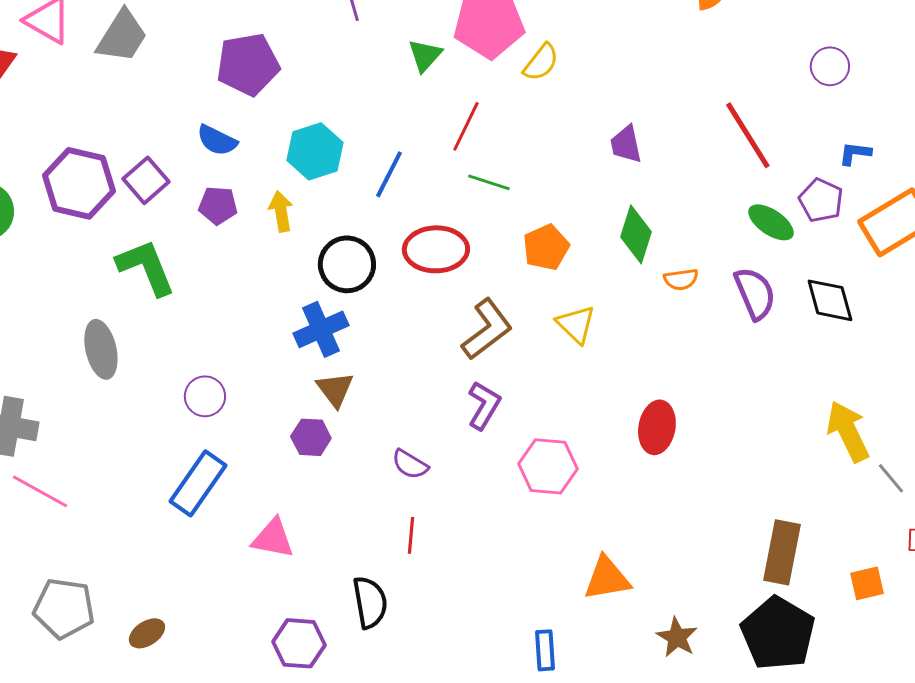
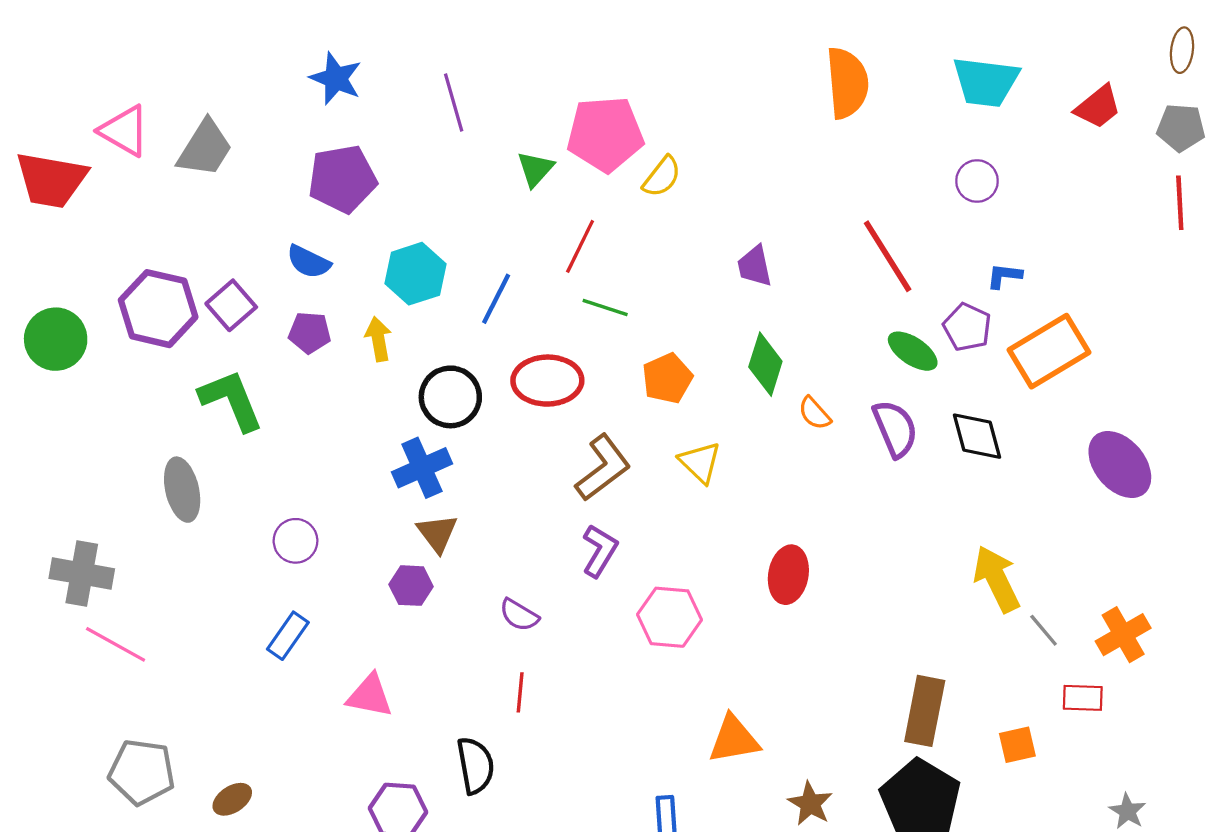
orange semicircle: (681, 279) -> (815, 413), turned 56
blue rectangle: (198, 483) -> (288, 636), size x0.7

